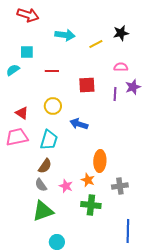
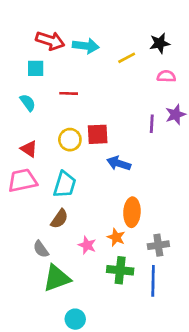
red arrow: (28, 15) -> (50, 41), moved
pink semicircle: (121, 67) -> (166, 76), moved
cyan semicircle: (13, 70) -> (28, 103), moved, turned 88
red square: (87, 85) -> (98, 134), moved
blue arrow: (79, 124) -> (119, 163), moved
gray semicircle: (41, 185) -> (41, 249), moved
blue line: (128, 231) -> (153, 281), moved

